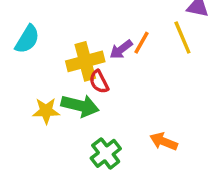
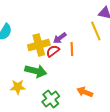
orange line: (142, 43) -> (72, 49), moved, turned -32
red semicircle: (99, 82) -> (53, 51), moved, turned 80
yellow star: (46, 111) -> (18, 87), moved

